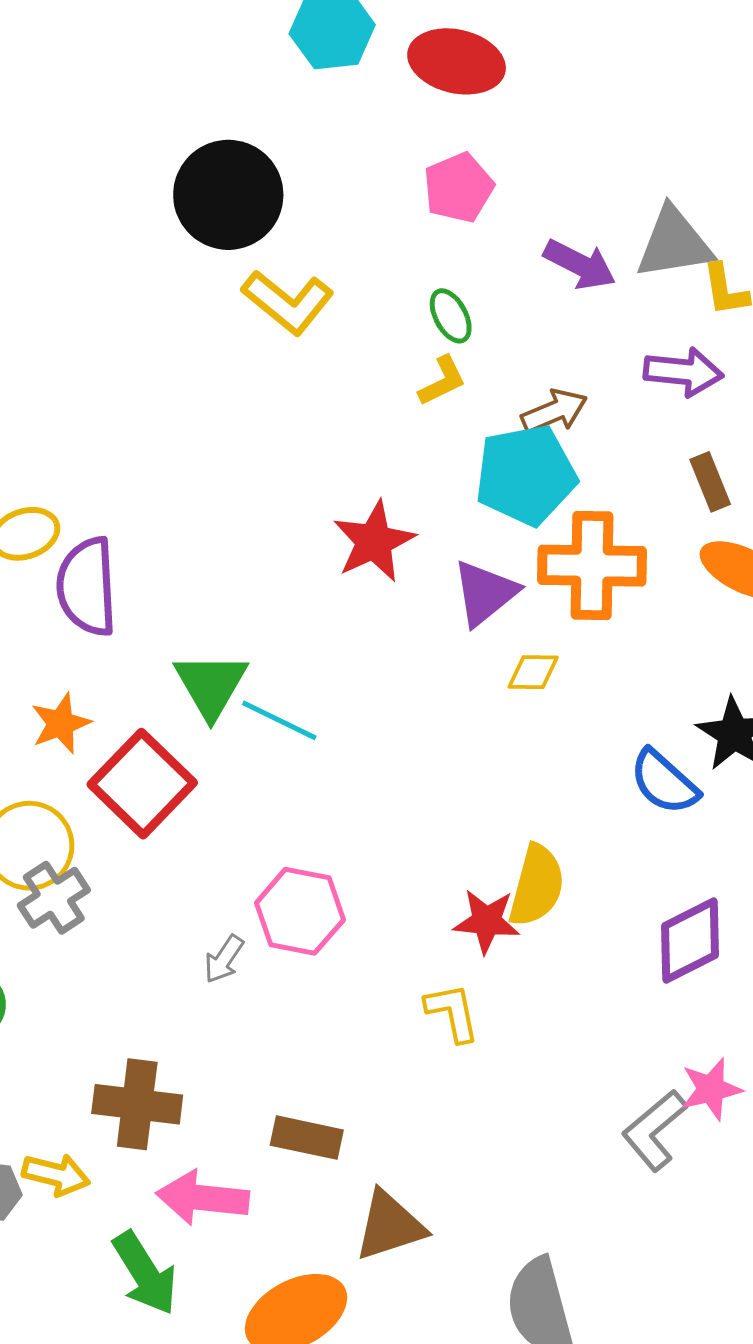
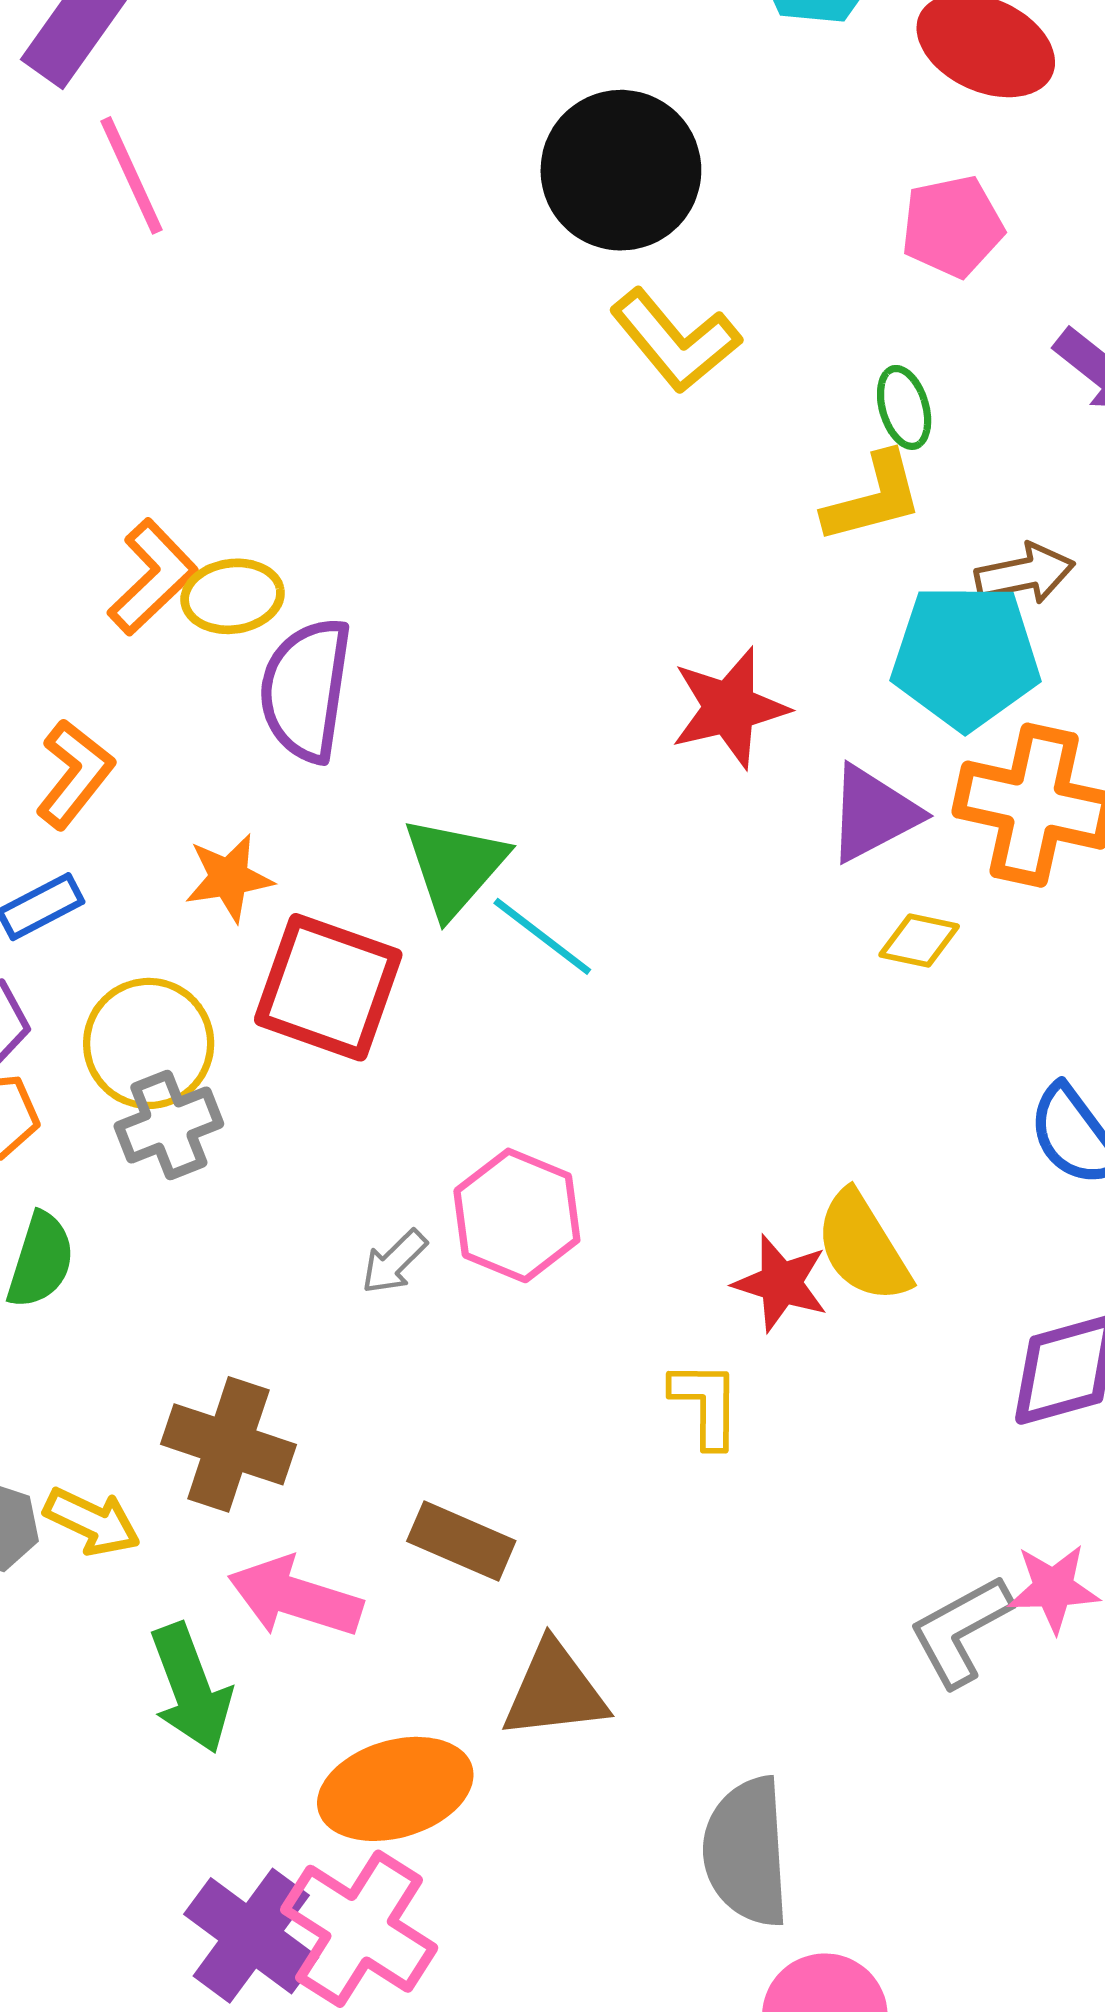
yellow L-shape: (442, 381) -> (873, 498), size x1.4
red square: (142, 784) -> (328, 987), turned -36
yellow semicircle: (537, 886) -> (863, 1247), turned 122

